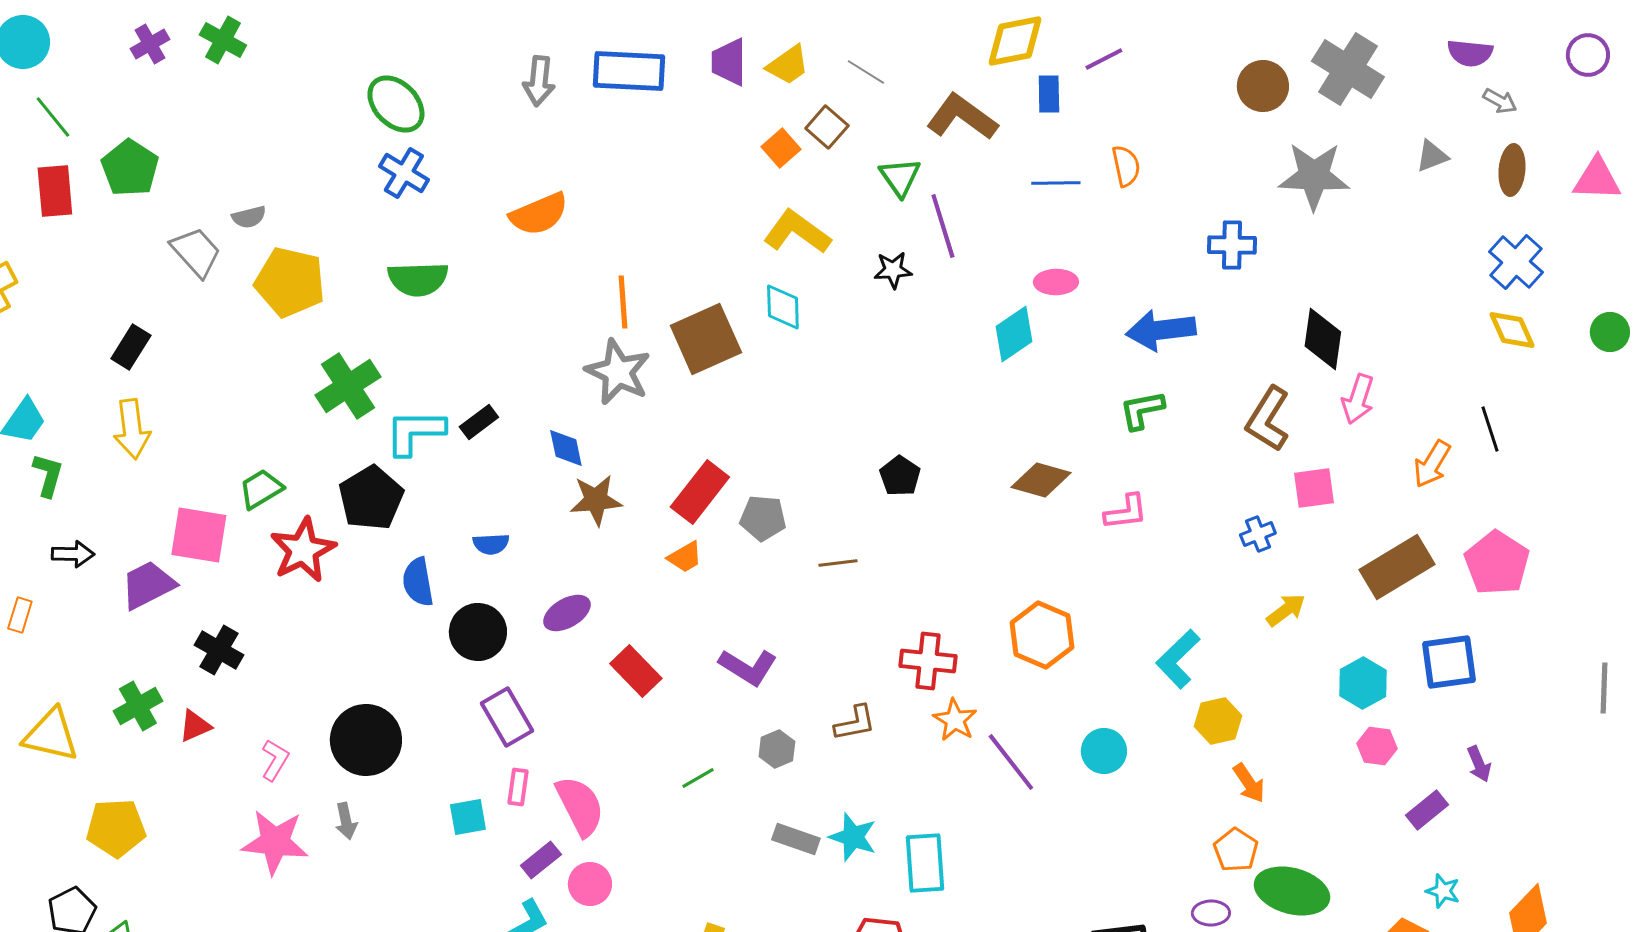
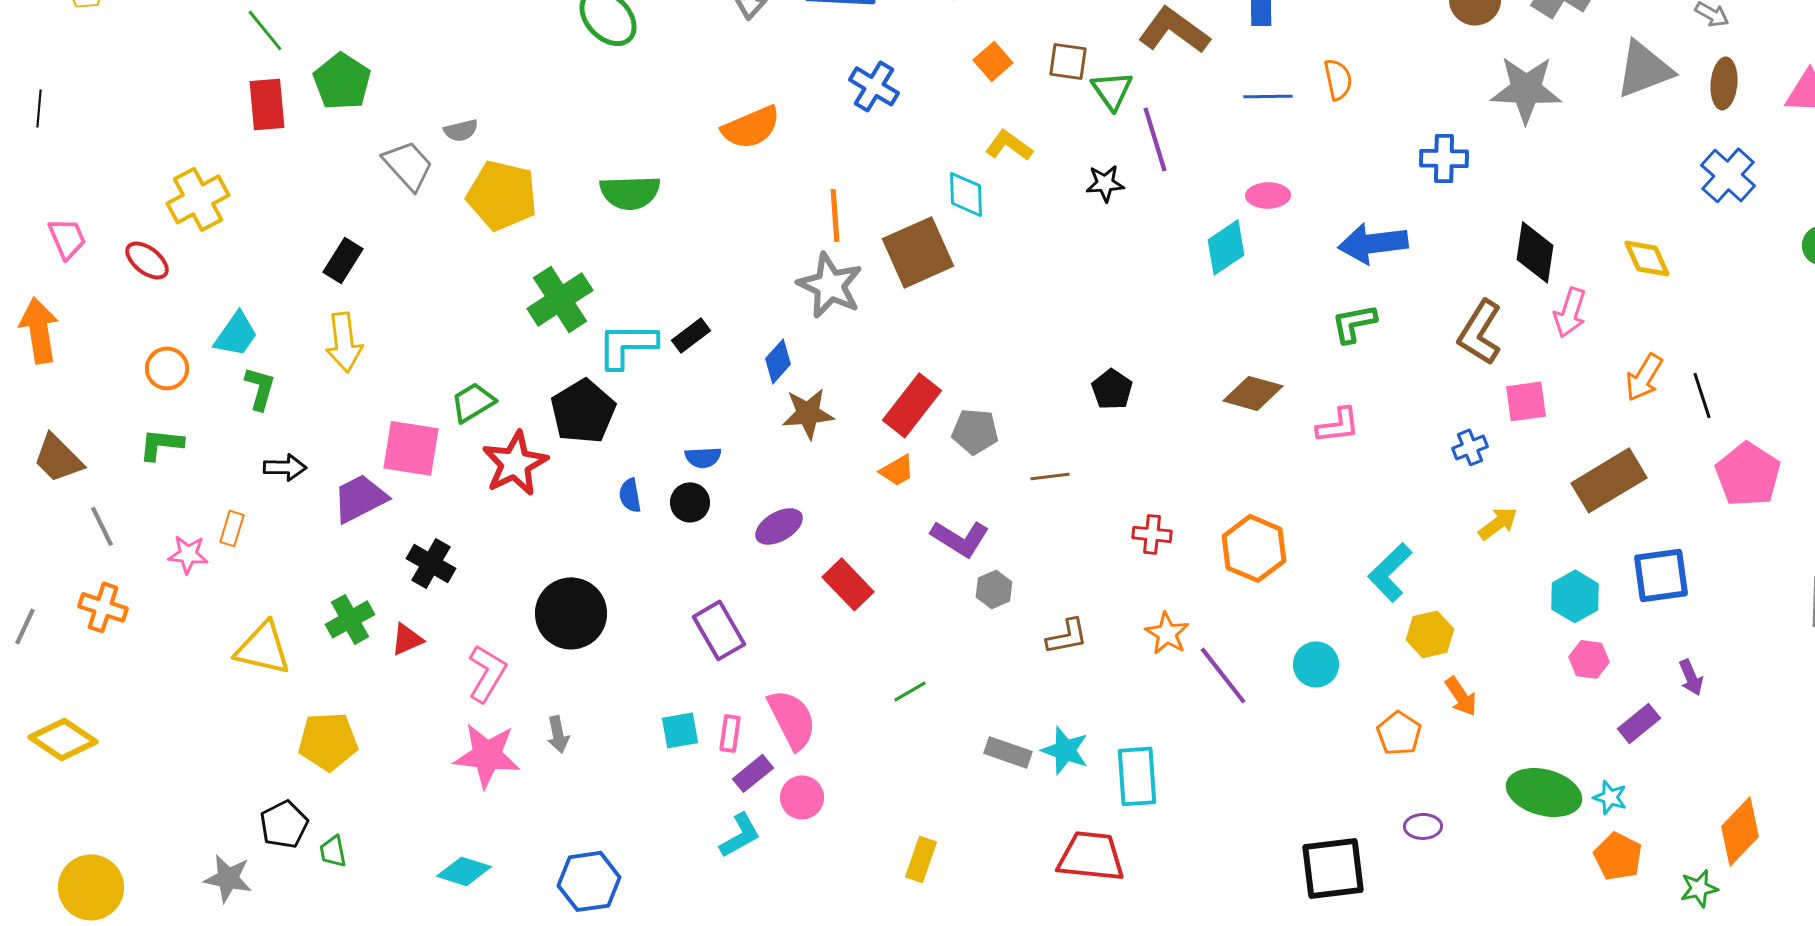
brown square: (827, 127) -> (1068, 61), moved, turned -33
gray triangle: (1432, 156) -> (1644, 69), size x1.8
blue cross: (404, 173) -> (874, 86), moved
yellow L-shape: (797, 232) -> (1009, 145), size x0.7
cyan diamond: (783, 307) -> (966, 194), moved
yellow diamond: (1512, 330) -> (1647, 258), moved
black line: (1490, 429) -> (1702, 395), moved
blue diamond: (566, 448) -> (778, 361), turned 54
pink pentagon: (1497, 563) -> (1748, 474), moved
blue semicircle: (418, 582) -> (630, 495), size x0.7
black circle: (478, 632) -> (690, 502), moved, size x0.7
red cross: (928, 661) -> (1152, 534), moved, size x0.7
purple L-shape: (748, 667) -> (960, 538), moved
black circle: (366, 740) -> (571, 613), moved
gray hexagon: (777, 749) -> (994, 589), moved
pink L-shape: (275, 760) -> (487, 673), size x1.4
pink rectangle: (518, 787) -> (730, 733), moved
orange pentagon: (1236, 850) -> (1399, 733), moved
green ellipse: (1292, 891) -> (1544, 792), moved
cyan star: (1443, 891) -> (1610, 797), moved

